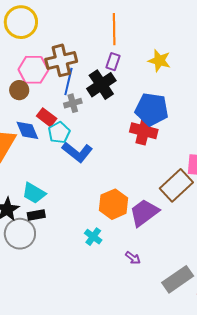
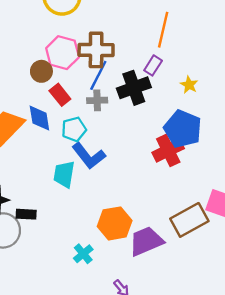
yellow star: (159, 61) -> (189, 85), moved, size x0.7
red rectangle: (47, 117) -> (60, 95), moved
red cross: (144, 131) -> (168, 150), turned 36
cyan trapezoid: (34, 193) -> (64, 174), moved, turned 55

